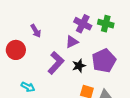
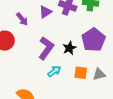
purple triangle: (72, 42) -> (45, 12), moved
cyan arrow: (28, 87) -> (54, 71), moved, turned -56

